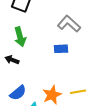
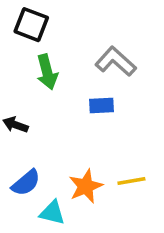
green arrow: (20, 37) -> (47, 72), moved

